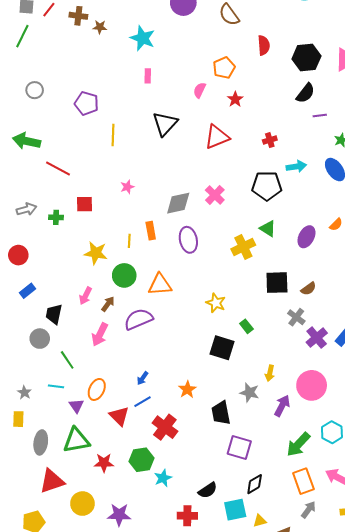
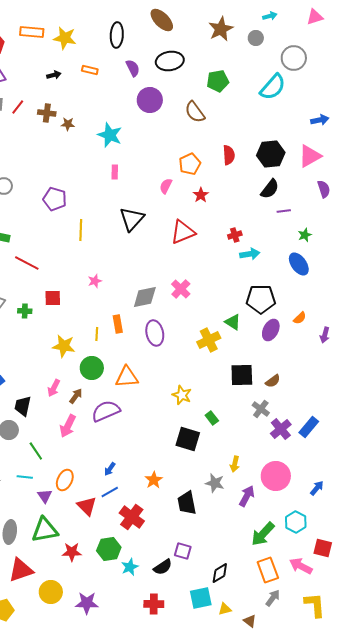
red semicircle: (264, 45) -> (229, 155), moved
cyan arrow: (296, 166) -> (250, 254), moved
black pentagon: (267, 186) -> (261, 299), moved
purple square: (239, 448) -> (183, 551), moved, size x0.7
black semicircle: (208, 490) -> (163, 567), moved

